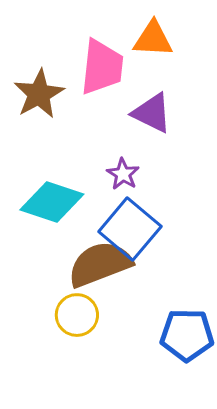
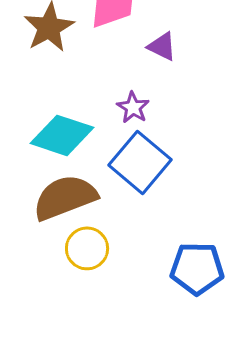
purple triangle: (152, 113) -> (162, 46), size x0.7
brown semicircle: (100, 264) -> (65, 197), moved

